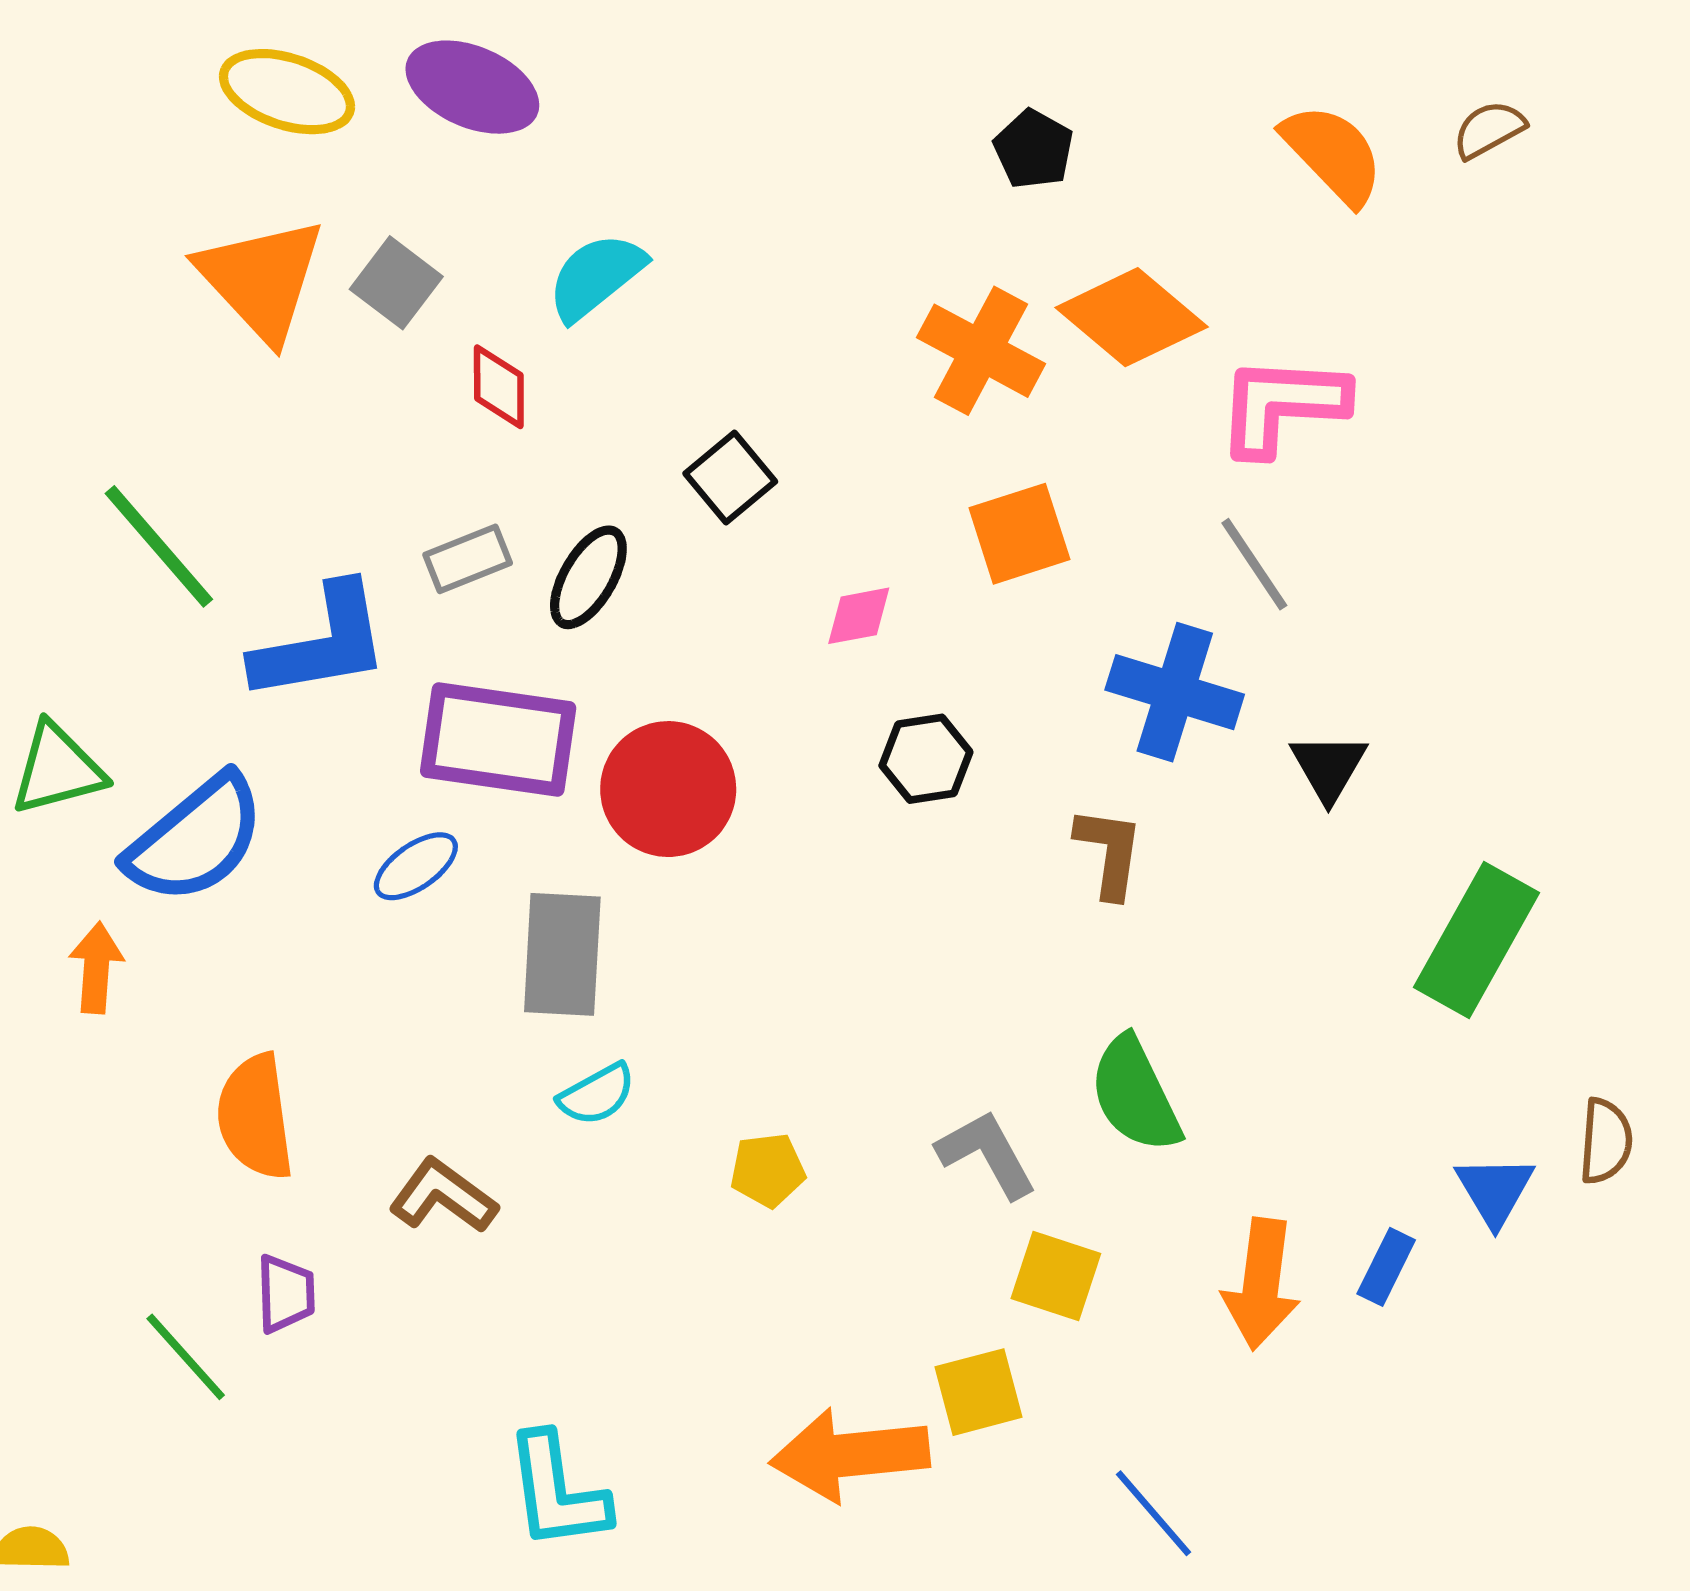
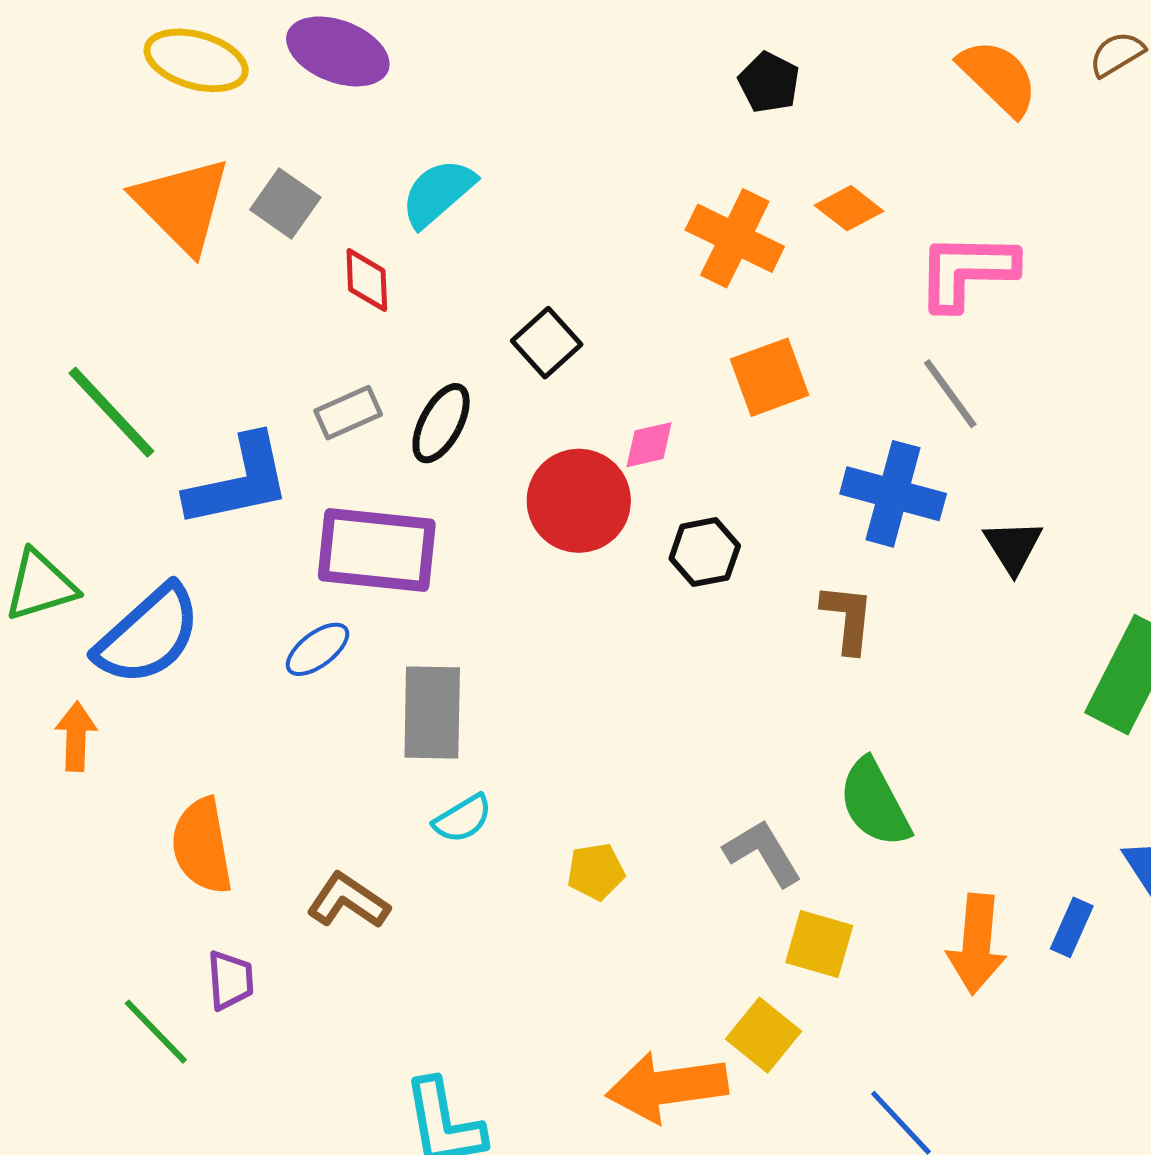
orange diamond: (1132, 317) -> (849, 208), size x0.6
red circle: (668, 789) -> (579, 501), moved
yellow square: (979, 1392) -> (764, 1035), turned -34

